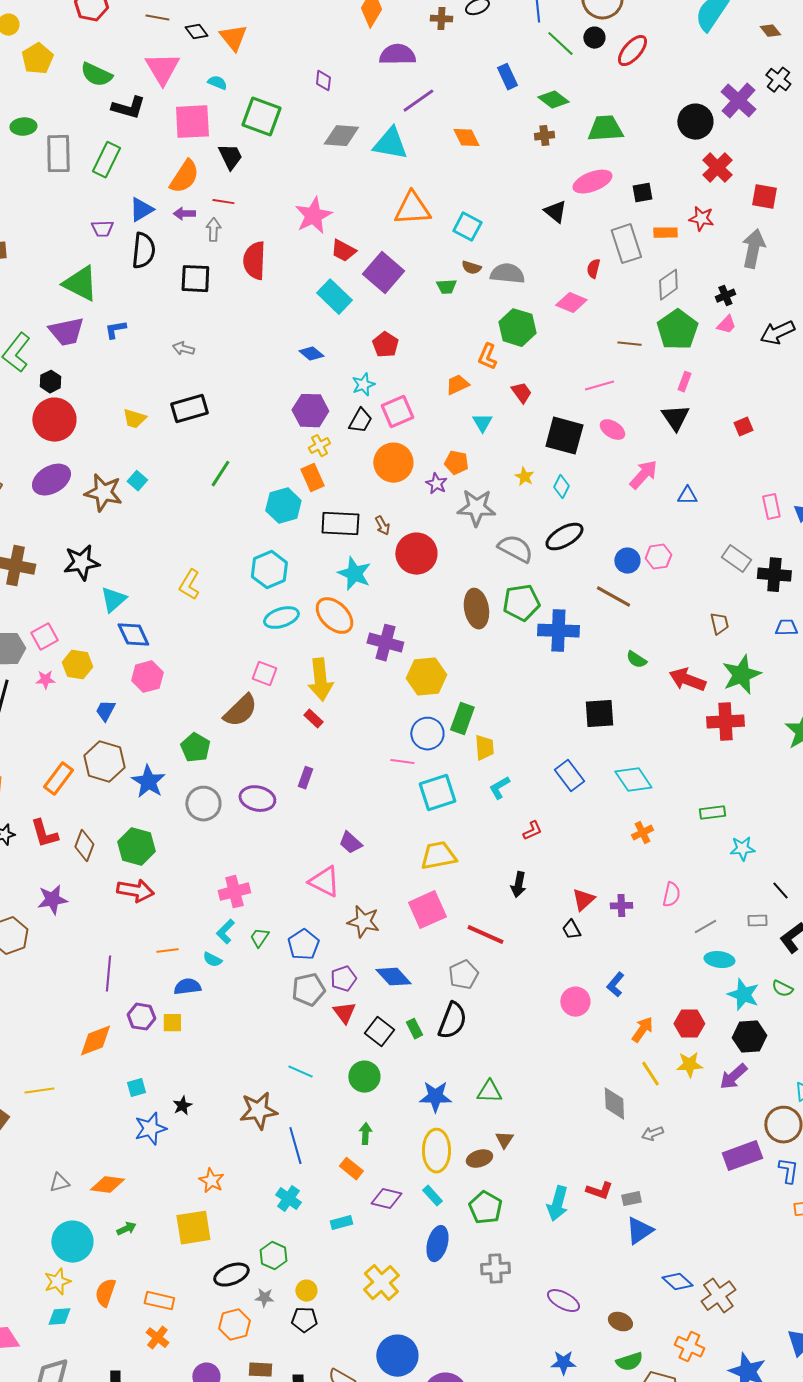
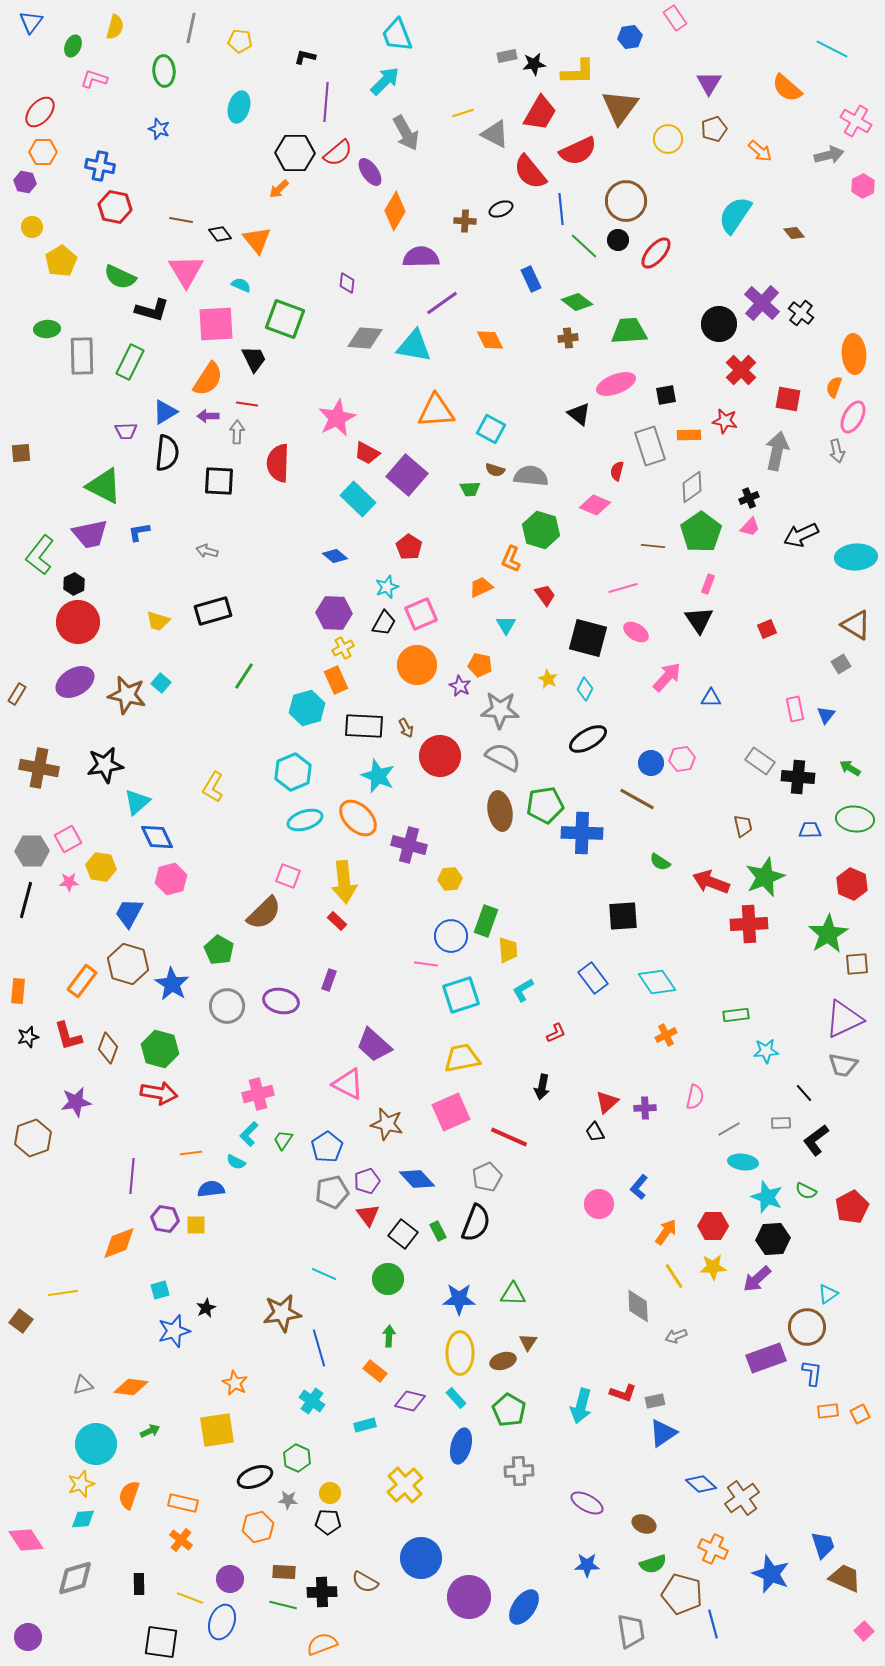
black cross: (778, 80) -> (801, 313), moved
gray semicircle: (515, 549) -> (503, 757), moved
yellow hexagon: (426, 677) -> (450, 879), size x0.6
blue trapezoid: (105, 711) -> (129, 913), size x1.4
purple trapezoid: (350, 843) -> (374, 1045), size x1.5

